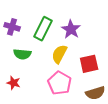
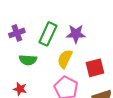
purple cross: (12, 27) -> (17, 33), turned -35
purple star: (71, 29) -> (76, 34), turned -30

